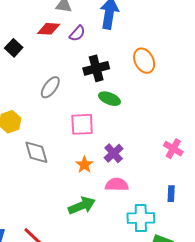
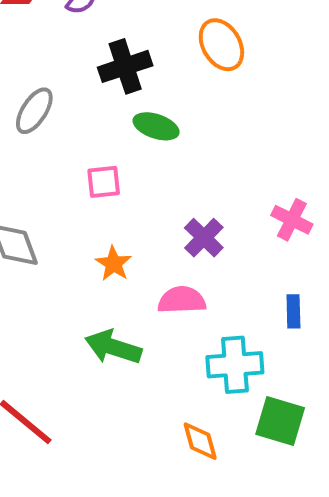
pink square: (82, 124) -> (104, 182), size x0.7
purple cross: (114, 153) -> (204, 238), moved
green arrow: (82, 206) -> (113, 347), turned -136

